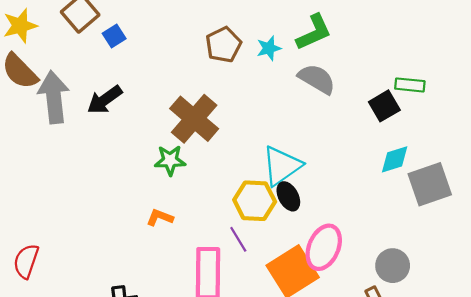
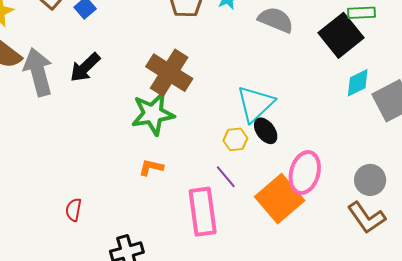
black square: (384, 106) -> (341, 35), size x1.5
green star: (170, 160) -> (153, 114), size x1.5
yellow hexagon: (255, 201) -> (235, 139), size x0.6
red semicircle: (26, 261) -> (74, 210), moved, size x0.7

